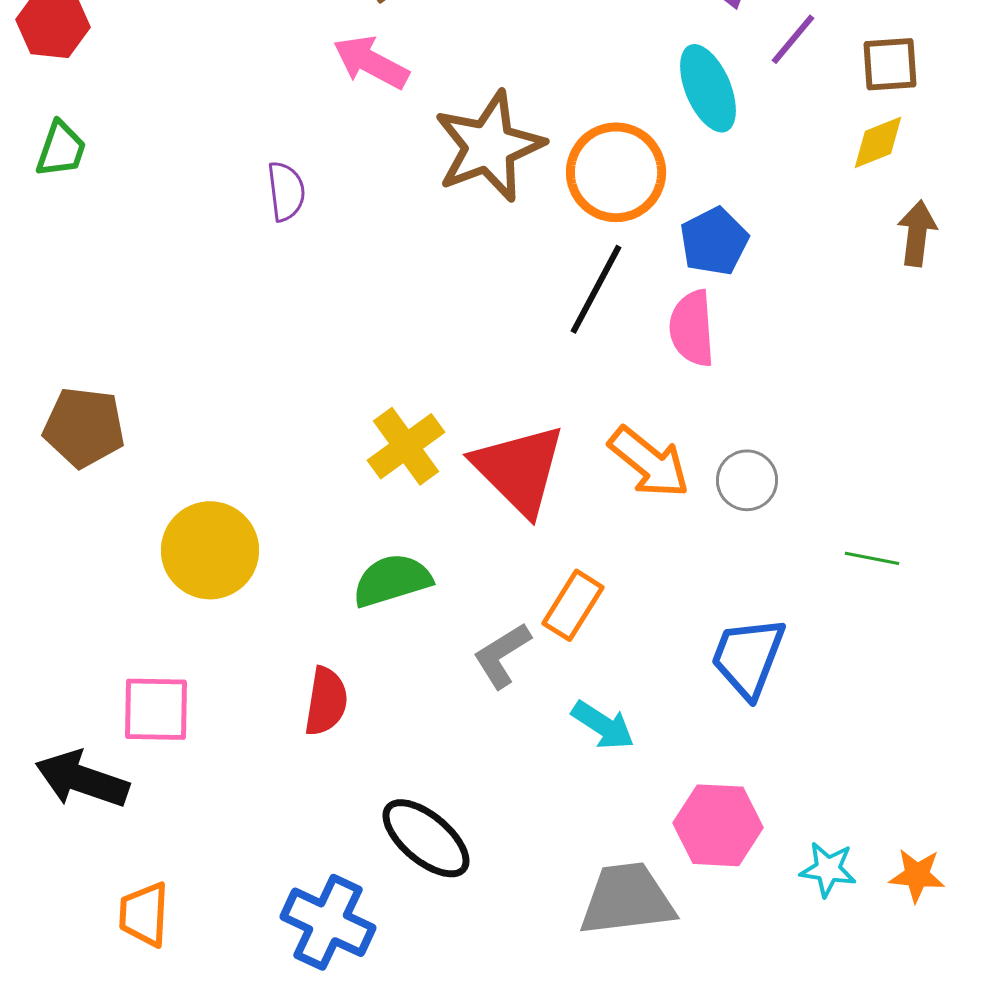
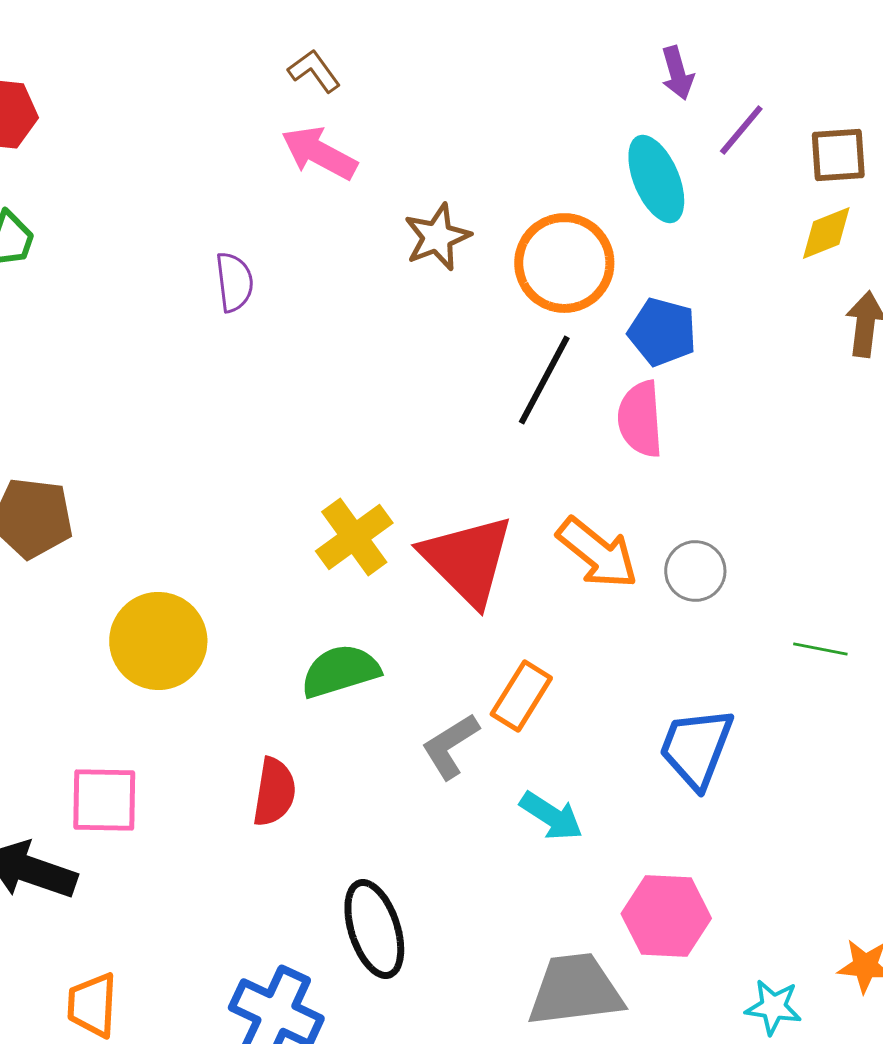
brown star: (489, 146) -> (437, 237), size x0.6
blue pentagon: (714, 241) -> (662, 332), turned -30
black ellipse: (426, 838) -> (374, 929), turned 32
cyan star: (828, 869) -> (773, 1007), moved

